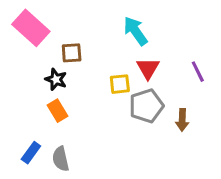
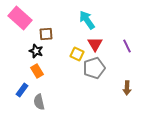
yellow square: (120, 84) -> (77, 54), turned 32
brown arrow: (182, 120) -> (127, 88), moved
blue rectangle: (31, 153) -> (22, 90), moved

